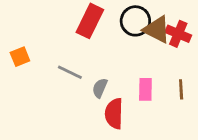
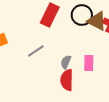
gray line: (70, 72) -> (36, 51), turned -60
gray semicircle: (100, 88) -> (66, 62), moved

